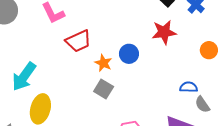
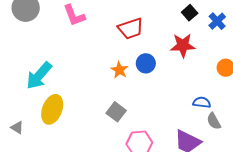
red trapezoid: (78, 41) -> (131, 29), moved
gray square: (104, 89) -> (116, 112), moved

